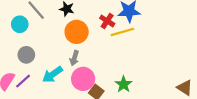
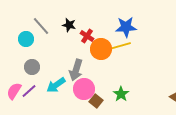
red cross: (107, 21) -> (87, 36), moved
orange circle: (77, 32) -> (101, 49), moved
gray arrow: (74, 58) -> (76, 70), size x1.5

